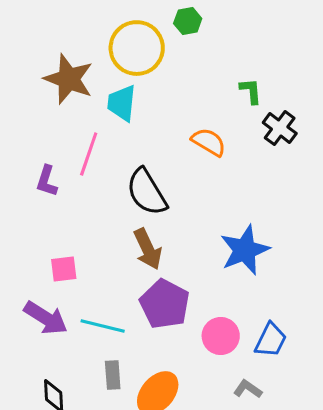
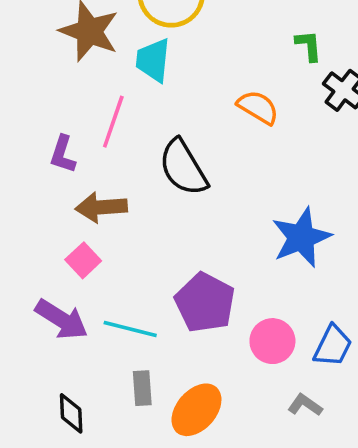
brown arrow: (148, 249) -> (101, 207), moved, turned 111
pink square: (64, 269) -> (83, 260), turned -36

